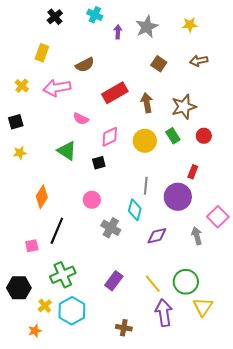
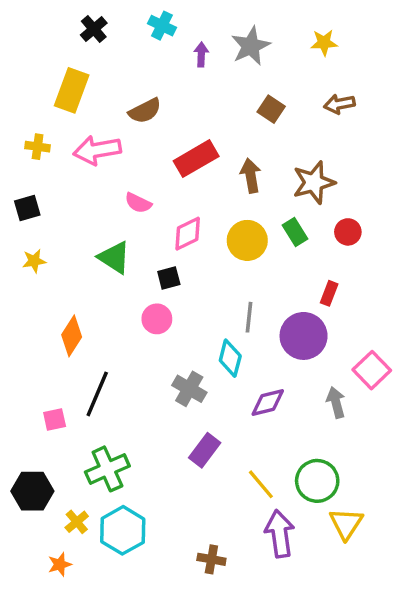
yellow rectangle: (42, 53) -> (72, 90), size x1.4
yellow cross: (22, 86) -> (38, 147), turned -32
pink circle: (92, 200) -> (157, 319), moved
purple rectangle: (114, 281) -> (205, 450), moved

